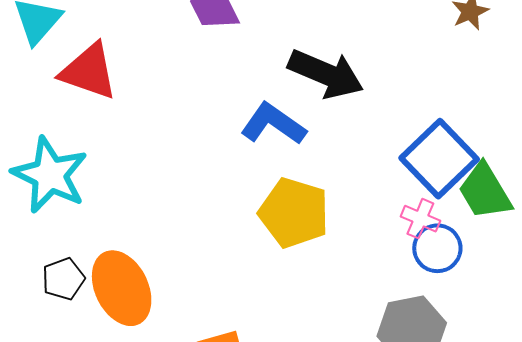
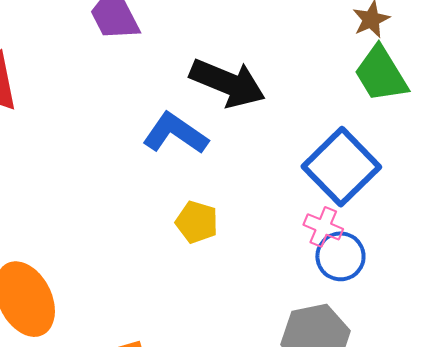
green trapezoid: (485, 191) -> (381, 74), moved
yellow pentagon: (294, 213) -> (197, 222), size x0.6

